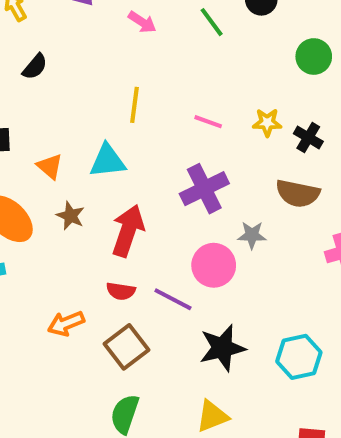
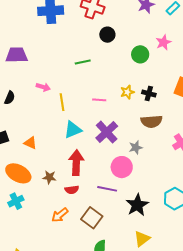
pink arrow: (142, 22) -> (43, 87), moved
green line: (212, 22) -> (83, 62), moved, turned -49
cyan triangle: (108, 161) -> (73, 130), moved
brown star: (70, 216) -> (49, 177), moved
red semicircle: (121, 291) -> (72, 190), moved

